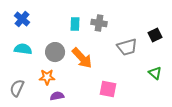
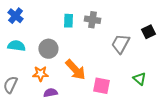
gray trapezoid: (127, 47) -> (120, 44), turned 135
orange arrow: (82, 58) -> (75, 70), moved
green triangle: (155, 73) -> (139, 79), moved

